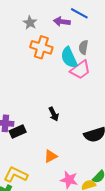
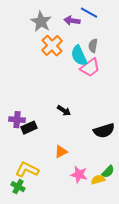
gray star: (30, 23) -> (41, 22), size x1.5
orange cross: (41, 47) -> (52, 46), turned 30
black arrow: (54, 114) -> (64, 111), turned -32

